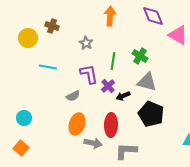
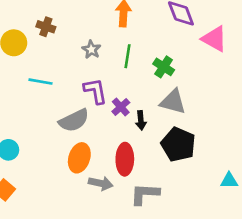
green line: (113, 61) -> (127, 56), moved
gray semicircle: (73, 96) -> (74, 120), size x1.6
black arrow: (123, 96) -> (141, 120), turned -72

